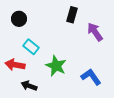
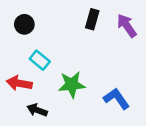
purple arrow: (95, 32) -> (127, 26), moved
green star: (56, 66) -> (72, 85), turned -30

